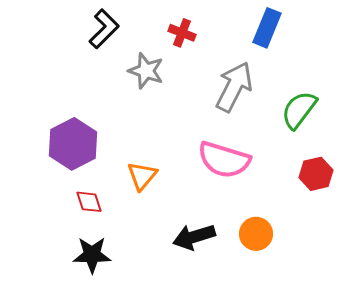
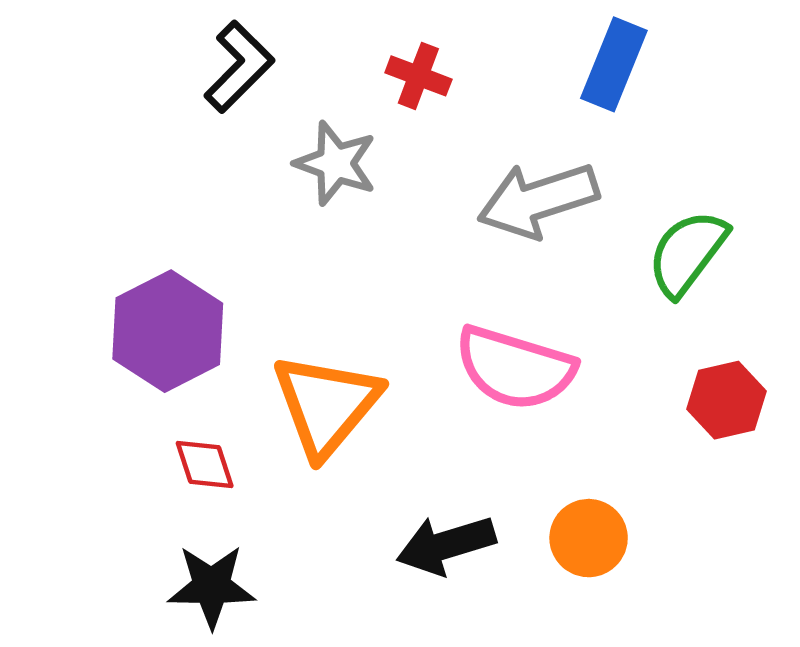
gray arrow: (234, 87) -> (538, 200), turned -135
orange triangle: (142, 176) -> (326, 405), size x1.6

